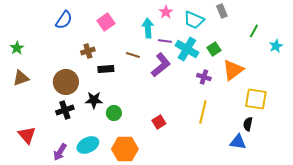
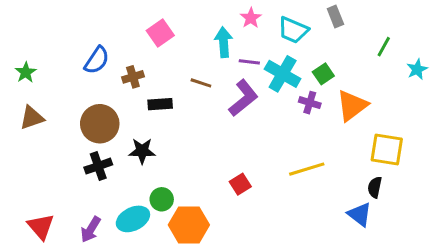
blue semicircle: (64, 20) -> (97, 60), moved
purple cross: (204, 77) -> (310, 103), moved
yellow line: (203, 112) -> (307, 169), turned 60
green circle: (114, 113) -> (162, 199), moved
red triangle: (27, 135) -> (41, 226), moved
blue triangle: (238, 142) -> (360, 214), turned 30

